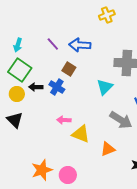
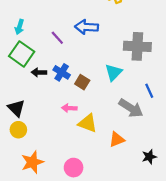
purple line: (53, 44) -> (57, 38), moved
brown square: (69, 69) -> (82, 82), moved
yellow circle: (17, 94) -> (18, 130), moved
orange star: (42, 170) -> (32, 162), moved

